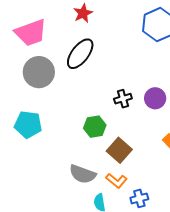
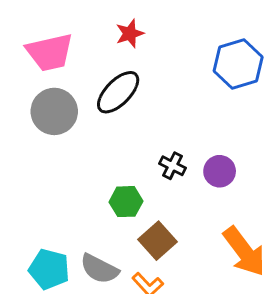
black cross: (123, 99) -> (172, 166), turned 36
cyan pentagon: (28, 124) -> (49, 269), moved

